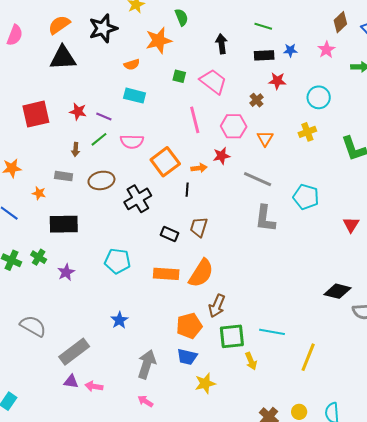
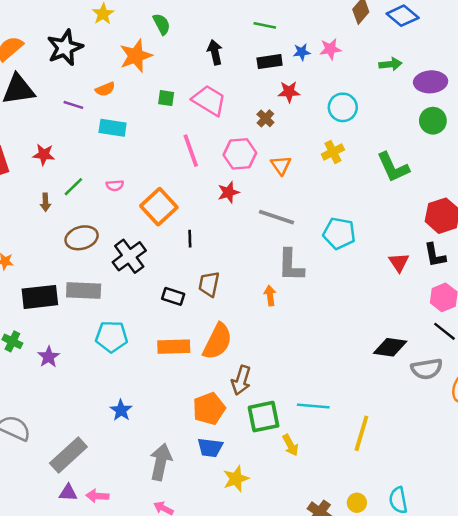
pink star: (326, 50) -> (330, 49), moved, turned 30
purple line: (104, 116) -> (73, 105), moved
pink semicircle: (132, 142) -> (115, 185), size x0.6
orange arrow: (199, 168) -> (270, 295), moved, turned -84
gray rectangle: (64, 176) -> (84, 291), moved, size x1.5

